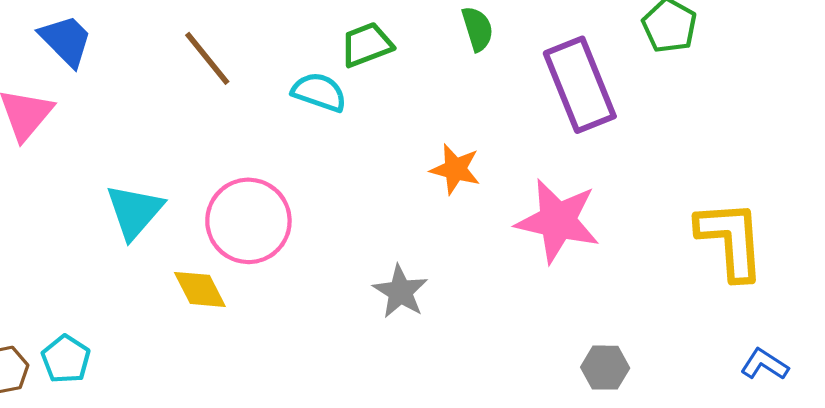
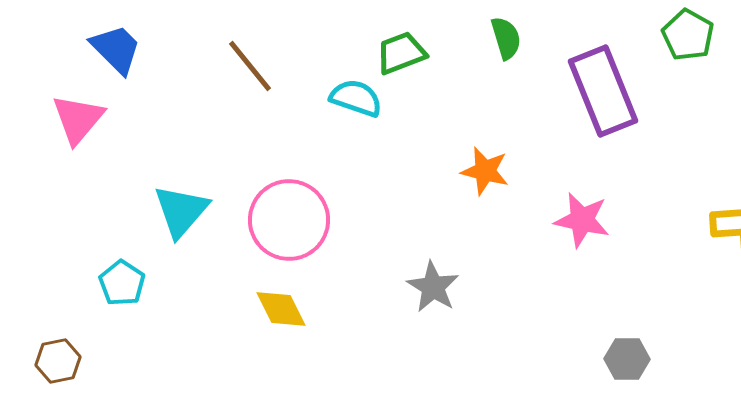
pink star: (558, 221) -> (582, 220), size x0.7
yellow diamond: (200, 289) -> (281, 309), moved
cyan pentagon: (66, 359) -> (122, 283), moved

